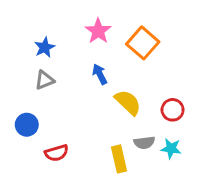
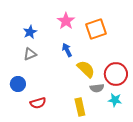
orange square: (143, 43) -> (96, 29), turned 30
red circle: (173, 110) -> (116, 74), size x1.5
gray semicircle: (144, 143) -> (97, 88), moved

